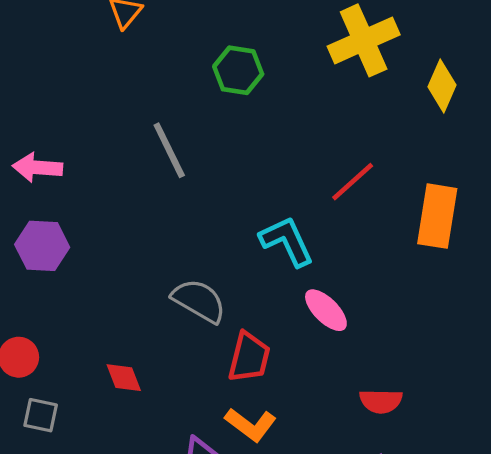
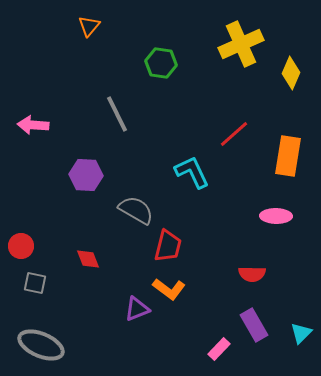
purple hexagon: (42, 246) -> (86, 175), moved
pink ellipse: (326, 310) -> (276, 216), moved, turned -44

